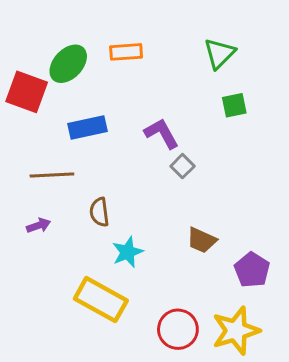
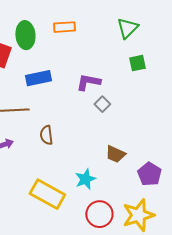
green ellipse: (68, 64) -> (25, 35), turned -48
purple L-shape: (162, 133) -> (88, 82), turned -50
cyan star: (128, 252) -> (85, 179), moved

